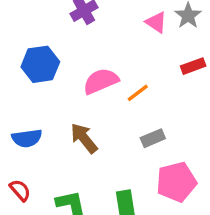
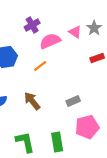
pink semicircle: (101, 81) -> (50, 41), moved
orange line: (138, 93) -> (40, 66), moved

